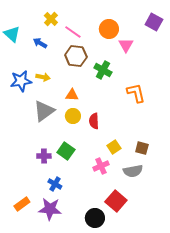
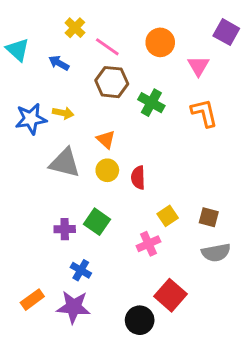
pink triangle: (126, 45) -> (198, 66), moved
orange L-shape: (136, 93) -> (204, 113), moved
orange triangle: (72, 95) -> (106, 139), turned 40
gray triangle: (44, 111) -> (65, 163), turned 50
gray semicircle: (133, 171) -> (216, 253), moved

